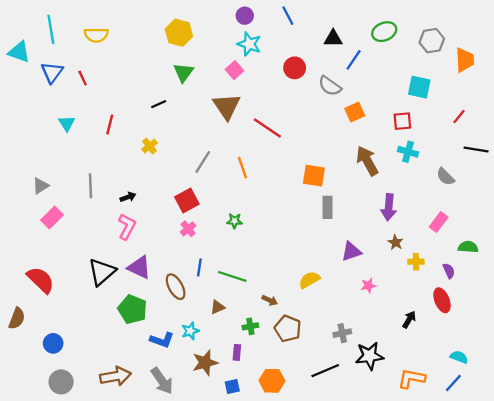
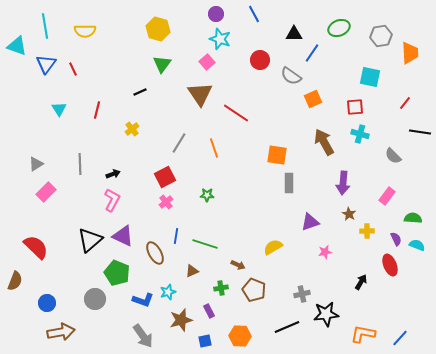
purple rectangle: (237, 352) -> (209, 311), turned -32
cyan semicircle: (459, 357) -> (417, 245), moved
brown arrow: (115, 376) -> (61, 332), moved
gray circle: (61, 382) -> (95, 299), moved

